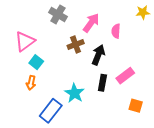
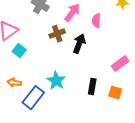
pink rectangle: (125, 76) -> (120, 64), moved
orange arrow: (31, 83) -> (14, 83), moved, turned 88
black rectangle: (102, 83) -> (92, 87), moved

